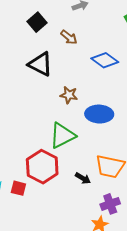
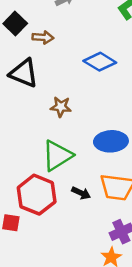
brown arrow: (69, 37) -> (43, 37), moved, turned -30
blue ellipse: (99, 114) -> (111, 141), moved
black arrow: (83, 178) -> (81, 193), moved

